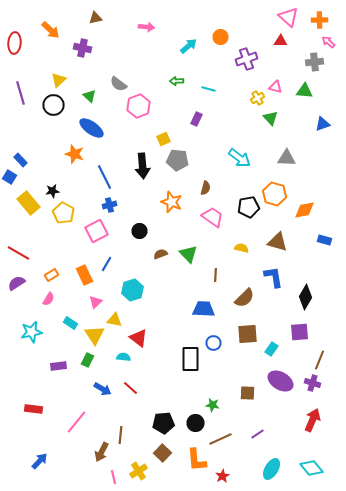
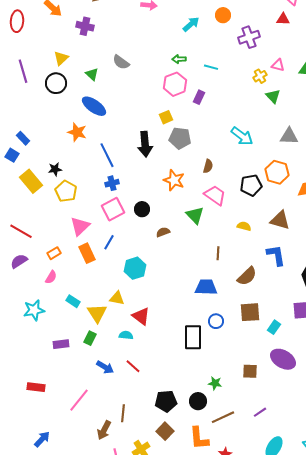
pink hexagon: (138, 106) -> (175, 84), moved
pink square: (96, 231) -> (113, 209), moved
green triangle: (188, 254) -> (195, 215), moved
pink triangle: (96, 302) -> (80, 226), moved, size x1.5

